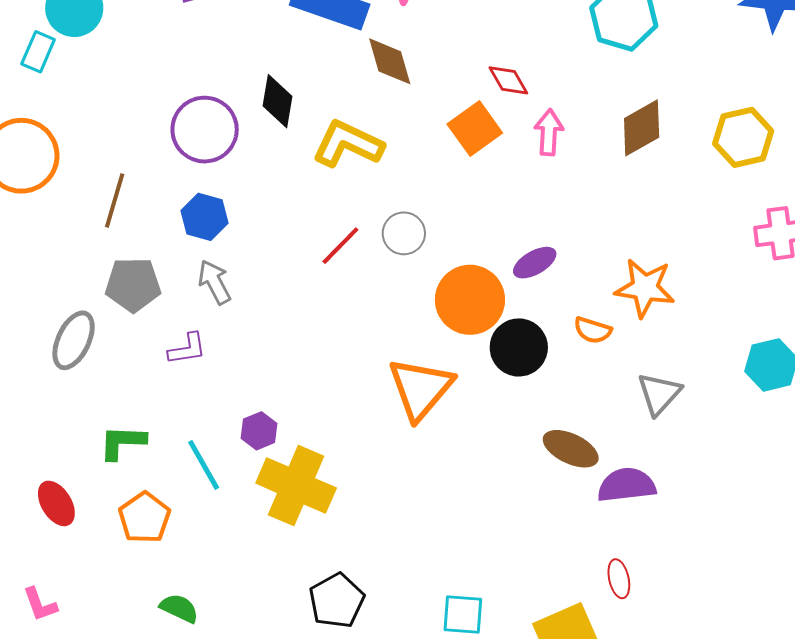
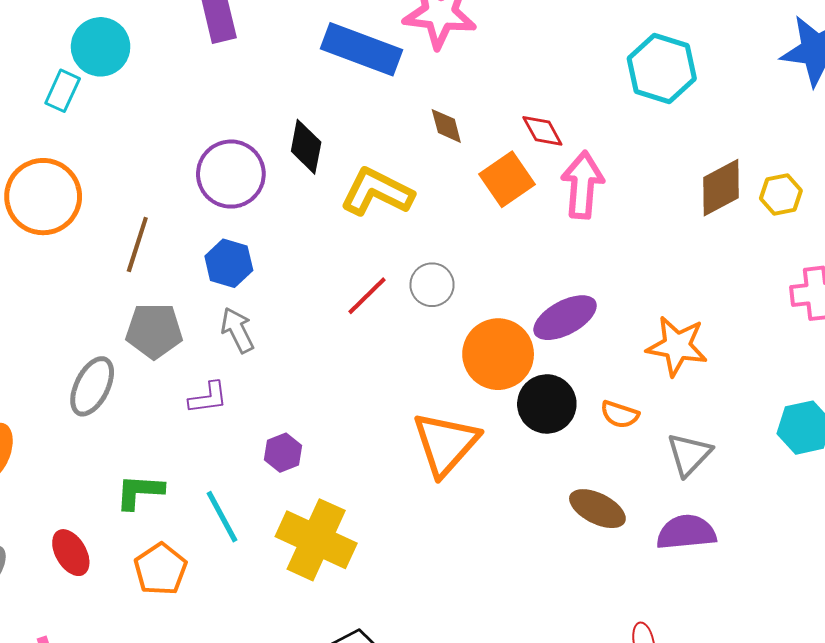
brown diamond: (390, 61) -> (446, 126), moved, size x0.7
brown diamond: (642, 128) -> (721, 188), moved
pink arrow: (549, 132) -> (582, 185), size x1.4
yellow hexagon: (743, 137) -> (781, 194), size x0.7
purple ellipse: (535, 263) -> (565, 318), size x1.4
orange semicircle: (593, 330) -> (620, 414), moved
purple hexagon: (259, 431) -> (283, 453), moved
purple semicircle: (627, 485) -> (686, 532), moved

